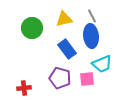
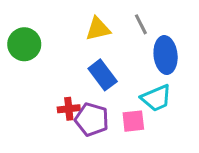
green circle: (32, 28) -> (24, 44), moved
blue ellipse: (91, 36) -> (166, 55), moved
red cross: (24, 88) -> (69, 109), moved

